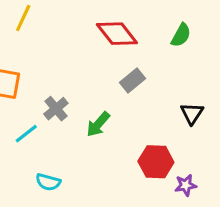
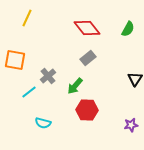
gray rectangle: (133, 81) -> (88, 58), moved
red hexagon: (156, 162) -> (87, 110), moved

